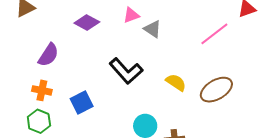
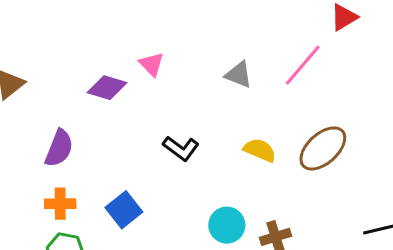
pink triangle: (131, 15) -> (152, 64), moved, turned -42
gray triangle: (153, 29) -> (239, 75), moved
black L-shape: (126, 71) -> (181, 148), size x0.7

